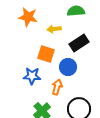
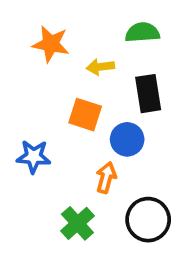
black rectangle: (79, 43) -> (148, 94), turned -66
blue star: (32, 76) -> (34, 157), moved

